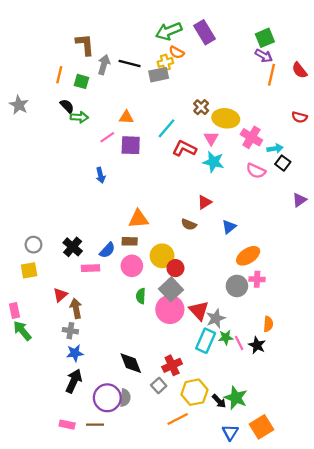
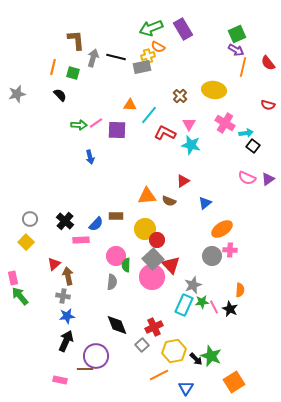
gray star: (19, 105) -> (17, 94), turned 30
green arrow: (79, 117) -> (79, 125), moved
orange triangle: (126, 117) -> (130, 105), moved
yellow ellipse: (226, 118) -> (214, 90), moved
pink semicircle: (256, 171) -> (247, 178), moved
orange triangle: (139, 219) -> (147, 196), moved
pink circle: (132, 266) -> (116, 256), moved
yellow square: (29, 270) -> (26, 242), turned -35
red triangle: (199, 311) -> (171, 265), moved
gray semicircle: (125, 398) -> (112, 282), moved
brown line: (95, 425) -> (85, 369), moved
blue triangle: (230, 432) -> (186, 388), moved

